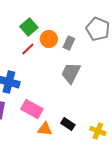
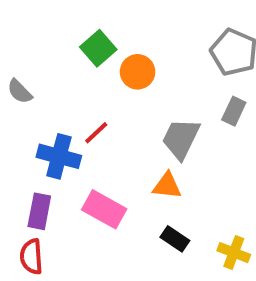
gray rectangle: (69, 43) -> (234, 111), moved
red line: (28, 49) -> (96, 133), moved
orange triangle: (45, 129) -> (167, 186), moved

